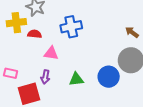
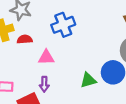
green triangle: (76, 79) -> (88, 80), moved

